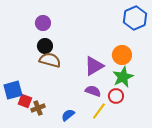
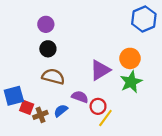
brown semicircle: (50, 60) -> (53, 77), moved
purple semicircle: (93, 91) -> (80, 97), moved
red circle: (116, 96) -> (98, 106), moved
blue semicircle: (68, 115) -> (61, 111), moved

